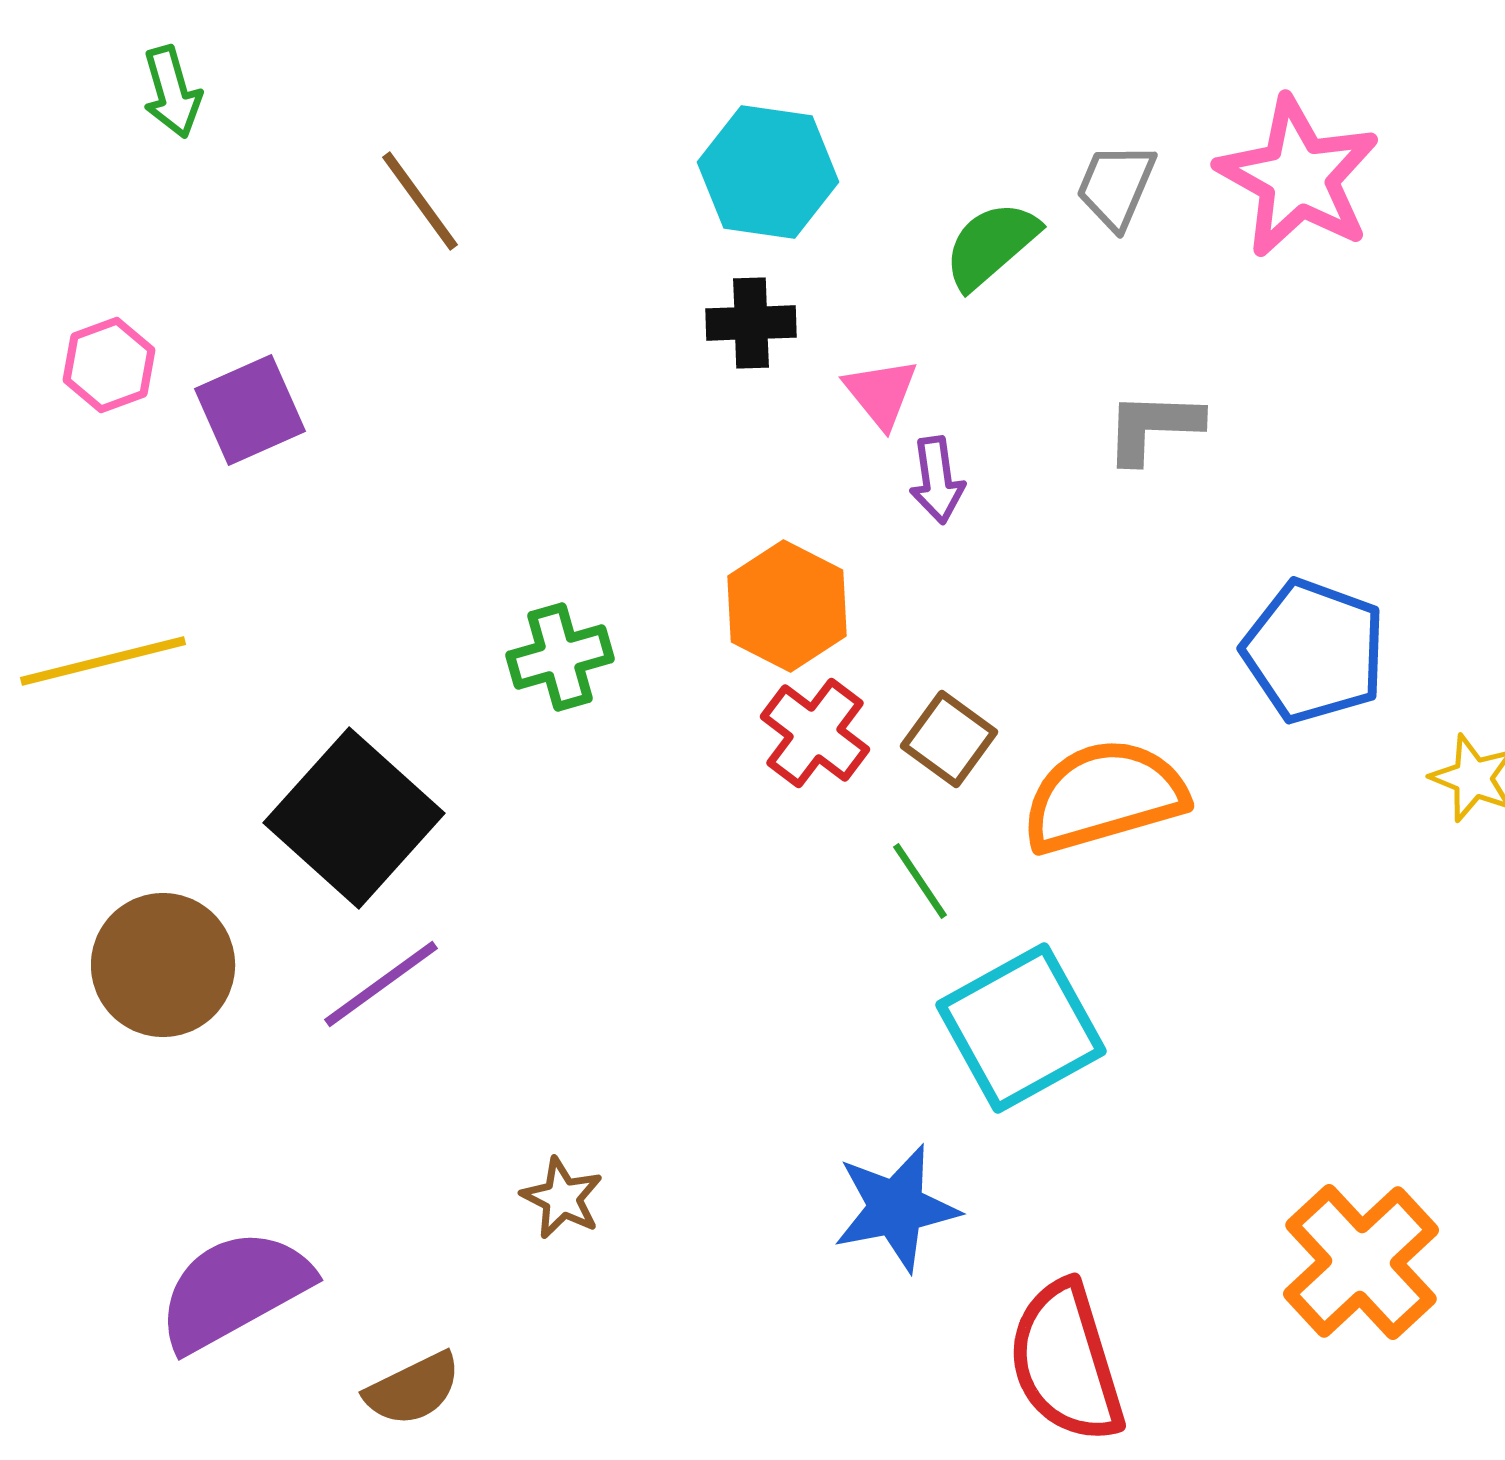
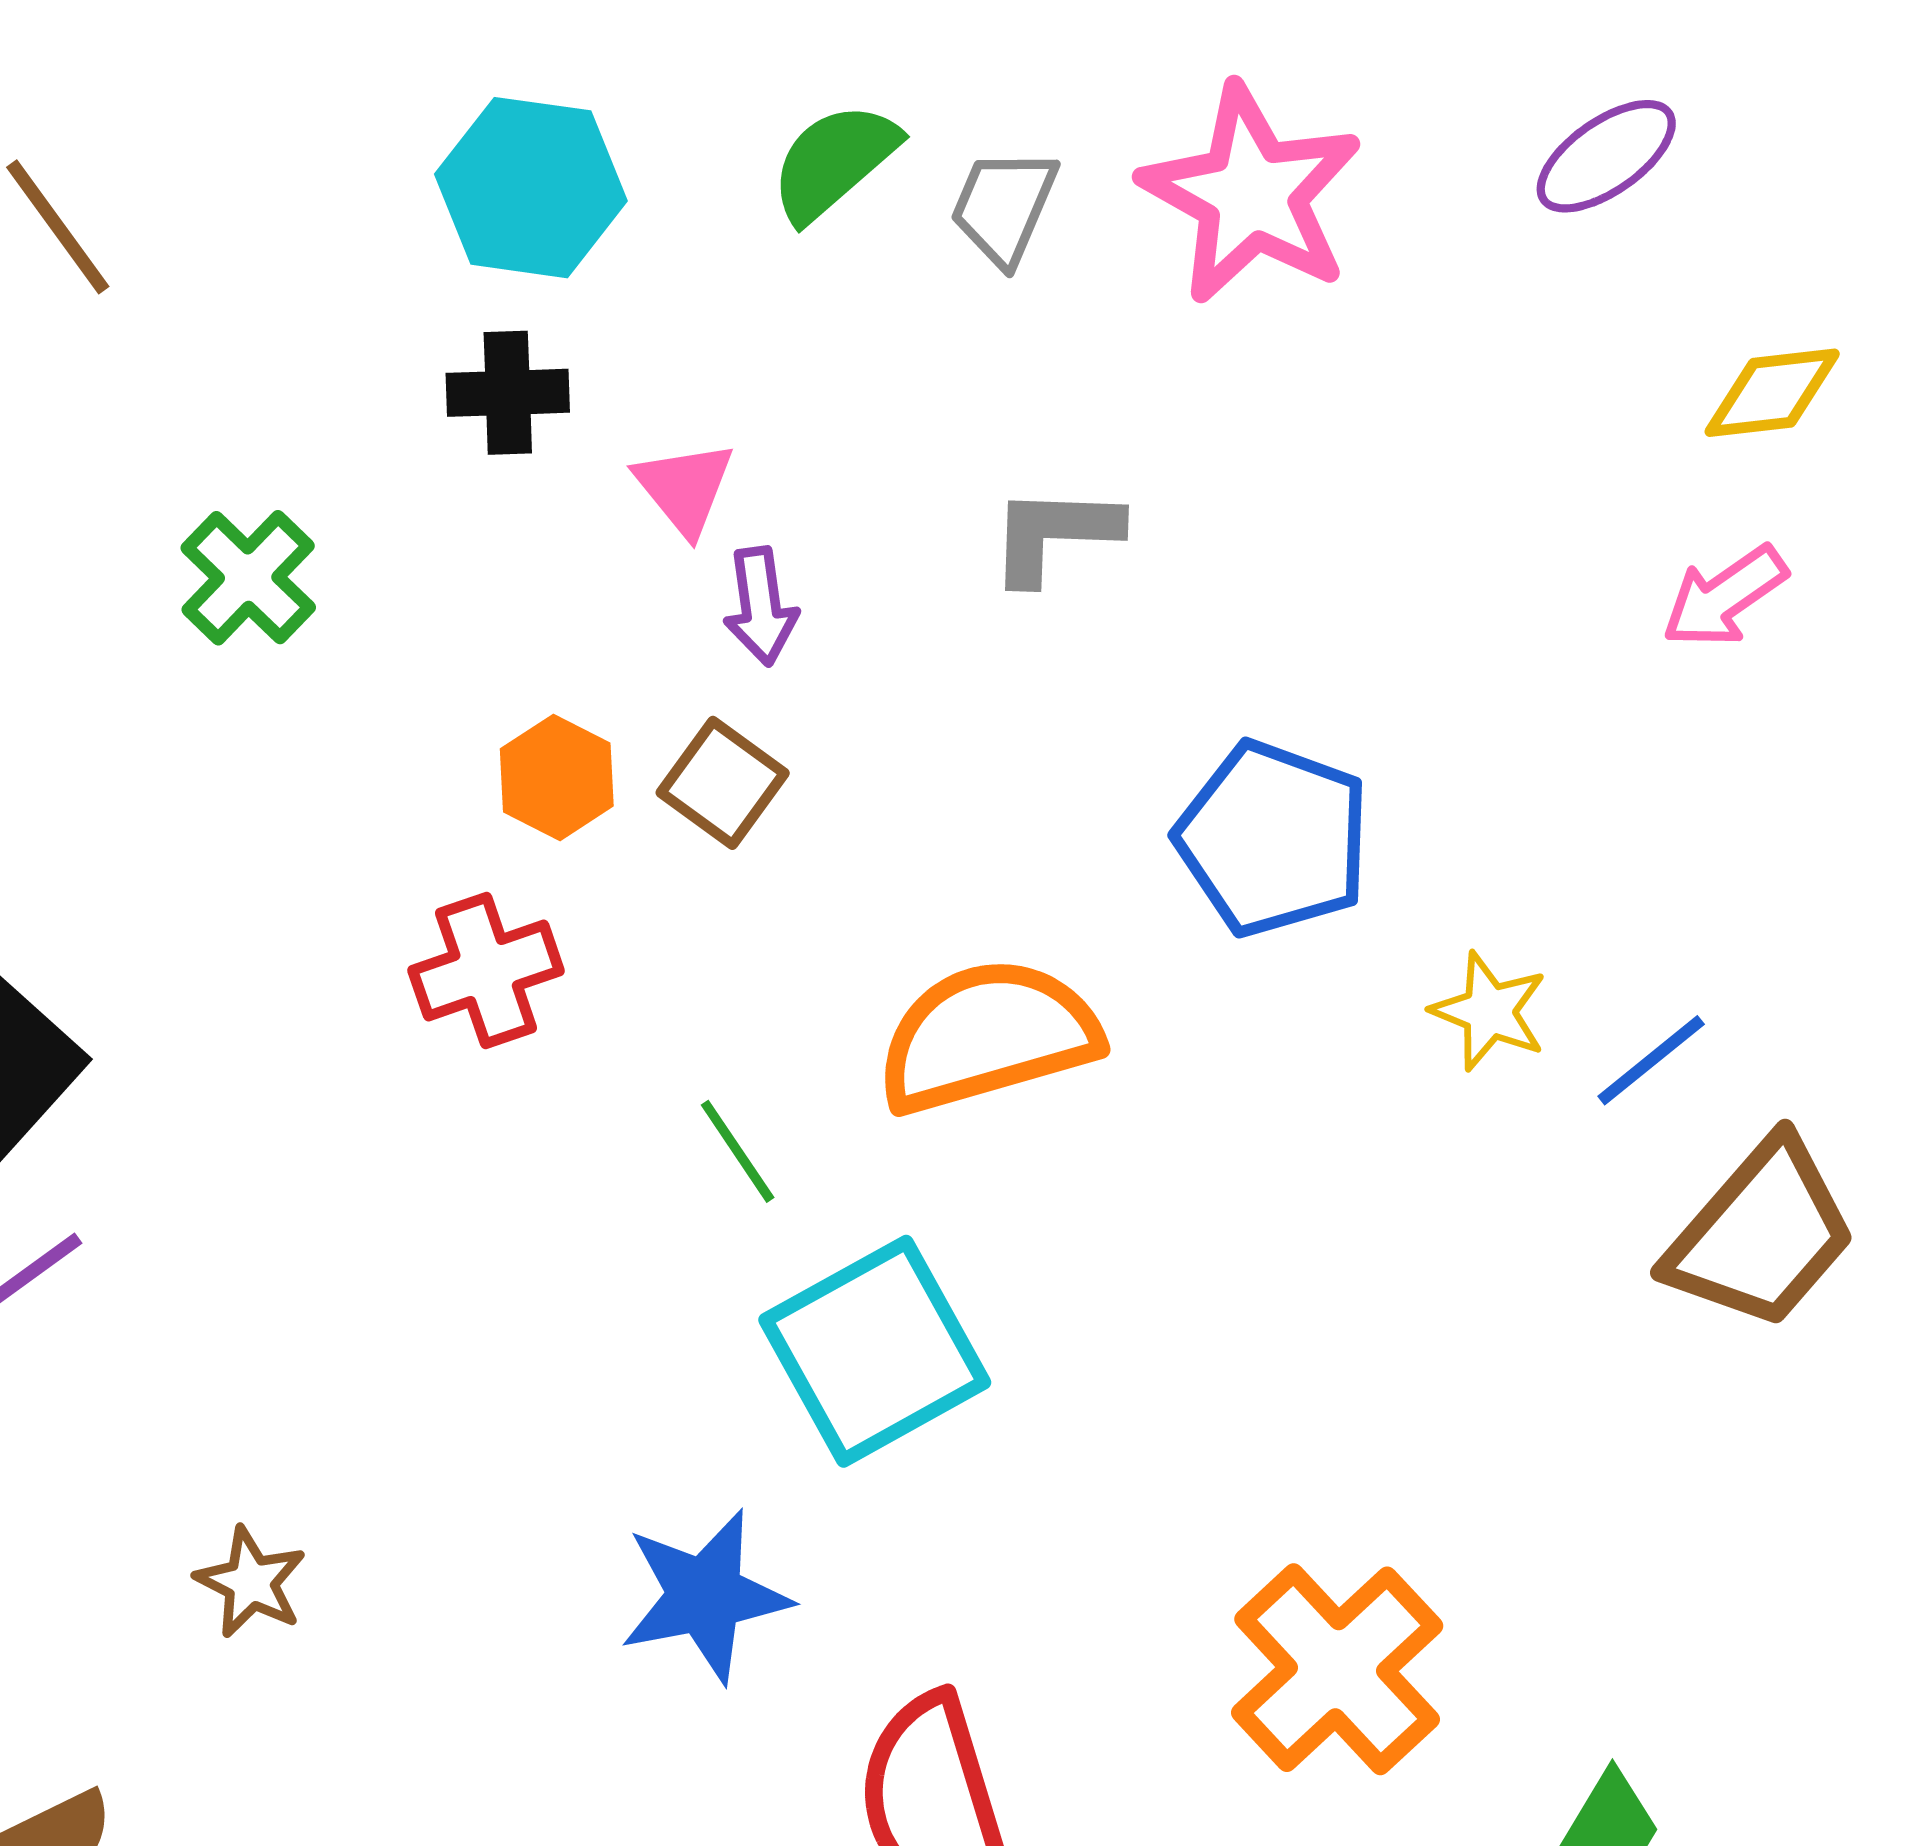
green semicircle: (991, 245) -> (834, 162), moved
orange hexagon: (787, 606) -> (557, 777), size x0.7
green cross: (560, 657) -> (248, 578), moved, turned -30
red cross: (815, 733) -> (486, 971), moved, turned 34
brown square: (949, 739) -> (723, 783), moved

